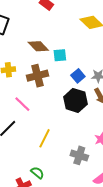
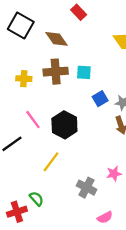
brown diamond: (38, 46) -> (56, 39), moved
brown cross: (37, 76) -> (56, 72), moved
black hexagon: (75, 100) -> (64, 125), moved

